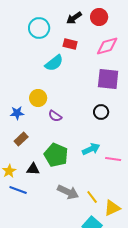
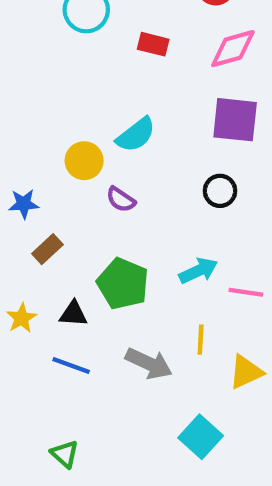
cyan semicircle: (54, 63) -> (136, 135), moved
blue star: (17, 113) -> (24, 204), moved
blue line: (18, 190) -> (71, 366), moved
yellow line: (92, 197) -> (201, 340), moved, turned 40
yellow triangle: (112, 208) -> (246, 372), moved

